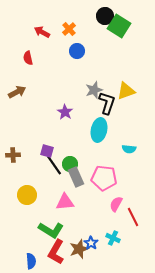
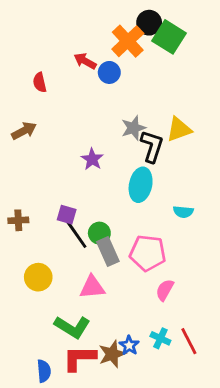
orange cross: (69, 29) -> (128, 41), moved, size x1.6
red arrow: (42, 32) -> (85, 61), moved
red line: (133, 217) -> (189, 341), moved
red L-shape: (56, 252) -> (79, 358), turned 60

